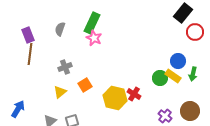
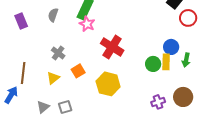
brown line: (30, 54) -> (23, 73), moved
gray cross: (65, 67) -> (58, 53), turned -32
yellow rectangle: (173, 76) -> (166, 62), turned 56
red cross: (134, 94) -> (112, 47), moved, size x1.6
purple cross: (165, 116) -> (158, 102), turned 32

